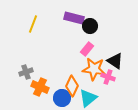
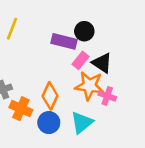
purple rectangle: (74, 18) -> (64, 41), moved
black triangle: (115, 61) -> (102, 63), moved
orange diamond: (72, 86) -> (50, 96), moved

